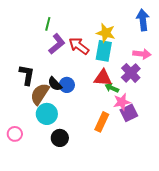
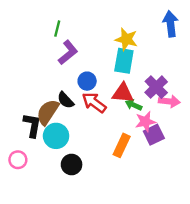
red arrow: (79, 46) -> (94, 103), moved
pink arrow: (142, 54) -> (169, 101), moved
black L-shape: (27, 75) -> (32, 125), moved
blue circle: (67, 85) -> (87, 81), moved

